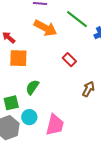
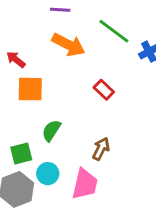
brown arrow: (88, 89) -> (101, 149), moved

